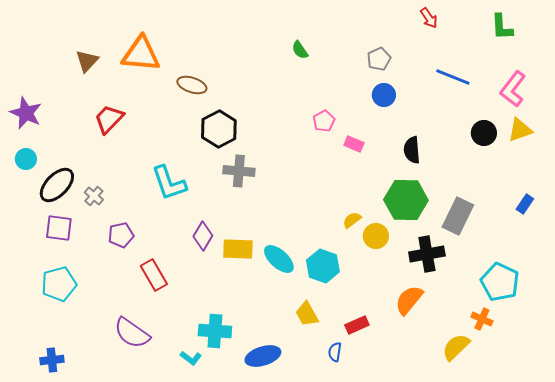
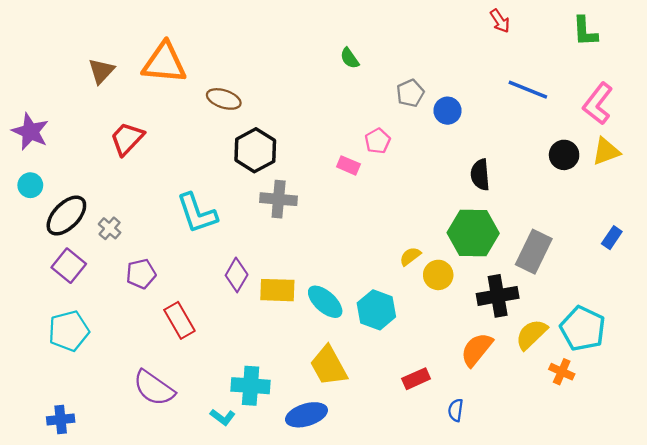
gray pentagon: (379, 59) -> (410, 93), moved
pink rectangle: (354, 144) -> (348, 165), moved
purple square: (59, 228) -> (69, 266), turned 32
yellow trapezoid: (307, 314) -> (329, 366), moved, size x1.4
yellow semicircle: (456, 347) -> (531, 334), moved
blue semicircle: (335, 352) -> (456, 410), moved

